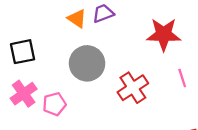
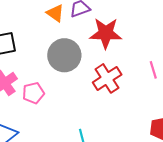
red star: (164, 34) -> (106, 33), moved

